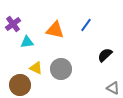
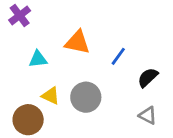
purple cross: (13, 24) -> (20, 15), moved
blue line: (86, 25) -> (118, 56), moved
gray triangle: (113, 88) -> (148, 115), moved

